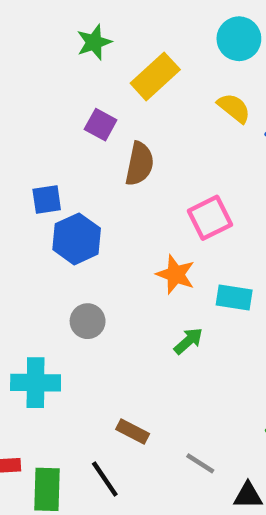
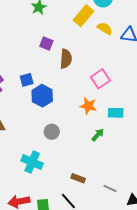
yellow rectangle: (155, 76) -> (84, 16), moved
cyan cross: (36, 383) -> (32, 162), turned 30

